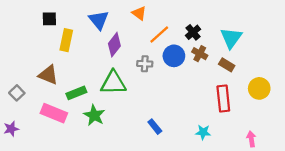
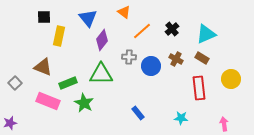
cyan triangle: (231, 38) -> (206, 34), turned 30
brown cross: (200, 54) -> (176, 59), moved
blue circle: (174, 56) -> (151, 66), moved
purple star: (11, 129) -> (10, 123), moved

